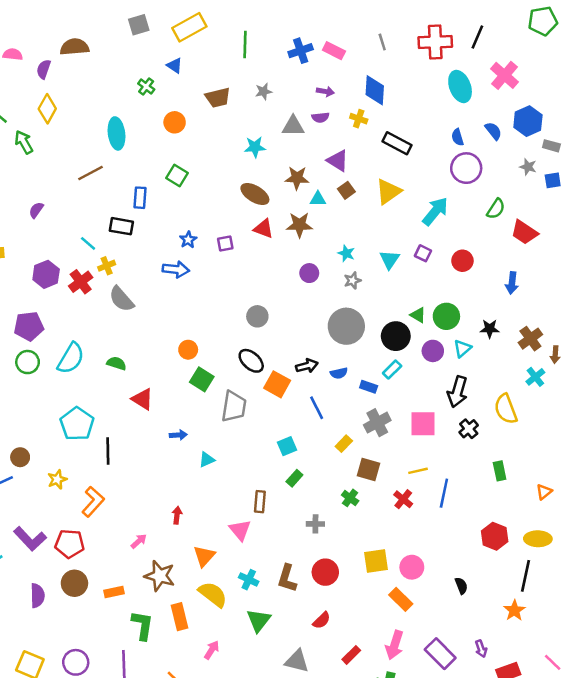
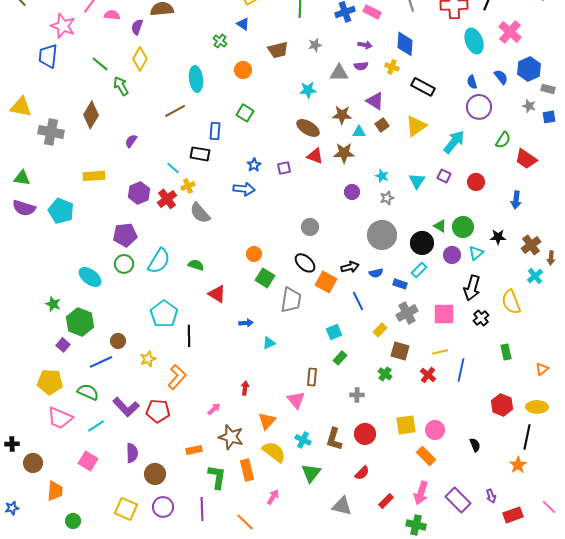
brown circle: (74, 583) -> (155, 474), moved

